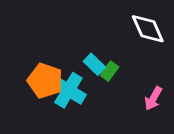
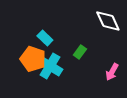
cyan rectangle: (94, 64) -> (45, 38), moved

